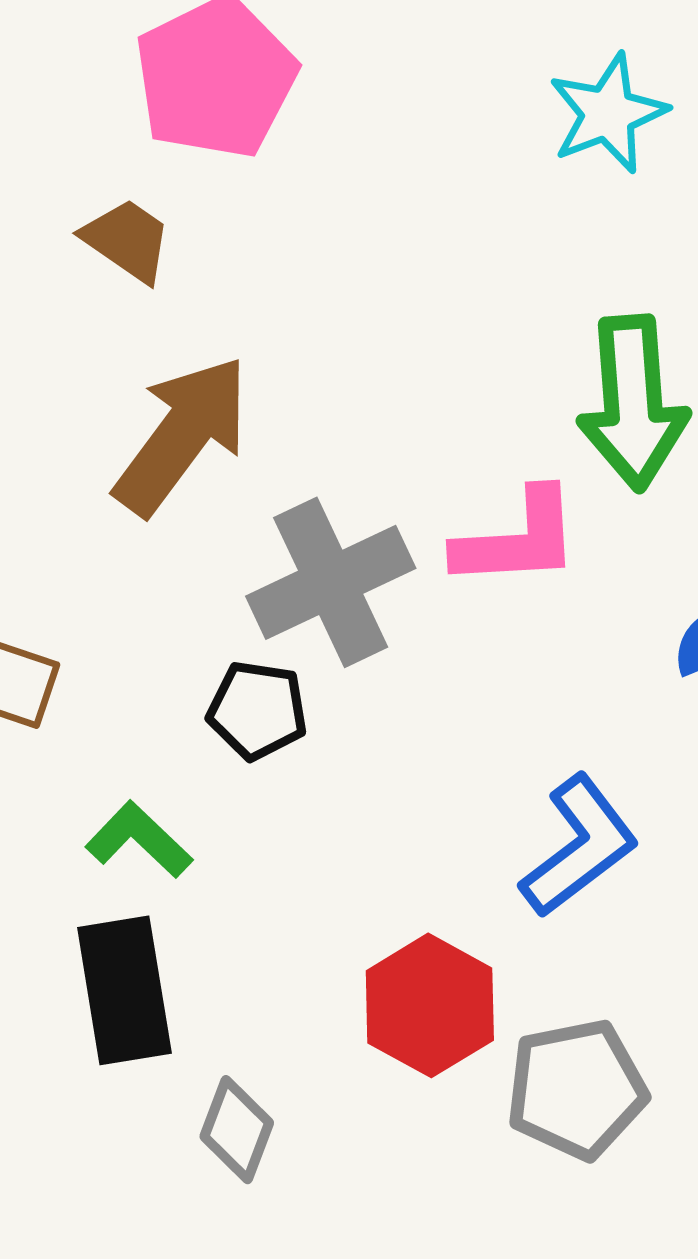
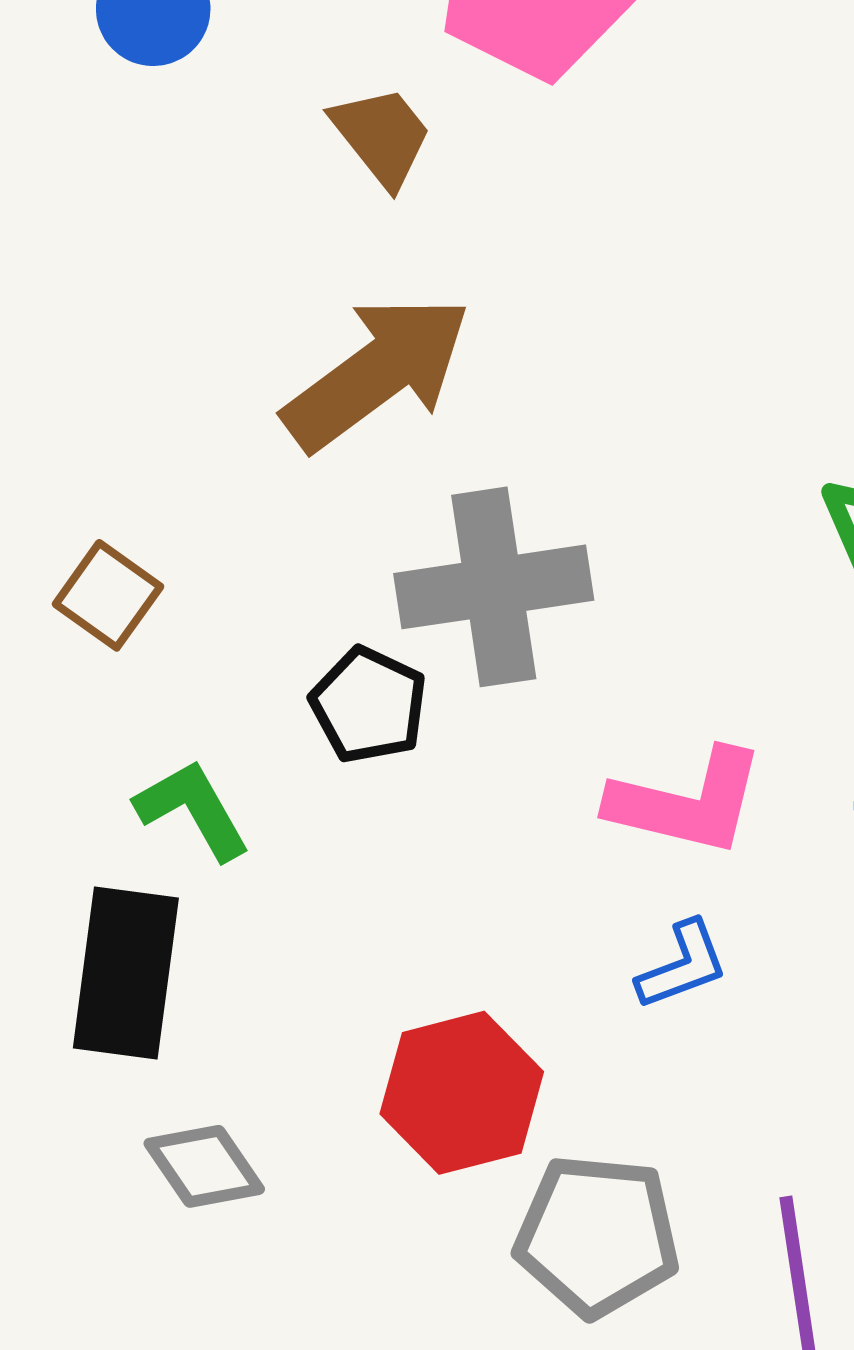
pink L-shape: (517, 539) -> (687, 802), moved
blue L-shape: (579, 846) -> (682, 965), size x0.6
gray diamond: (237, 1130) -> (204, 1166), turned -72

